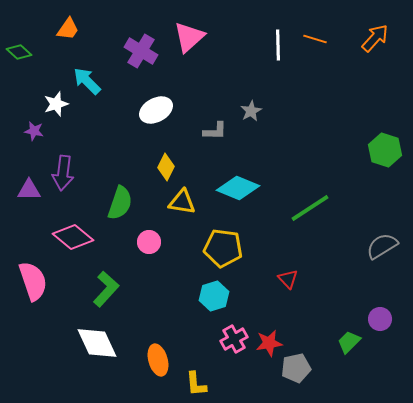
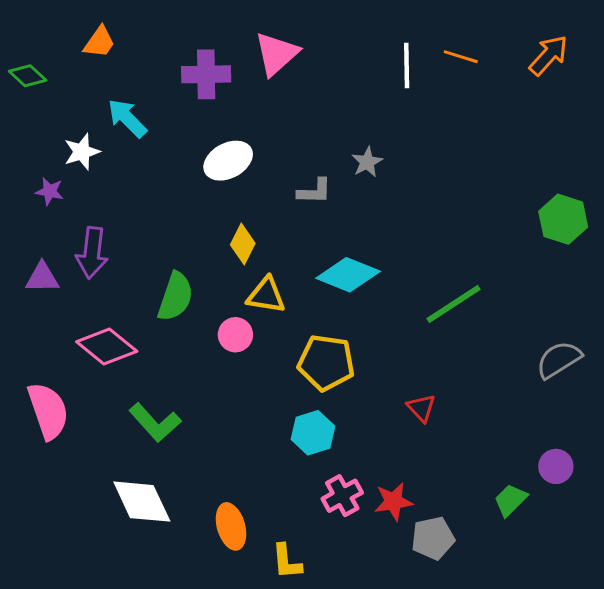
purple cross: (141, 51) -> (206, 74), turned -32
pink circle: (149, 242) -> (235, 335), moved
green L-shape: (106, 289) -> (155, 423), turned 96

